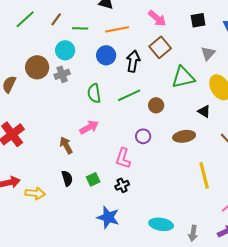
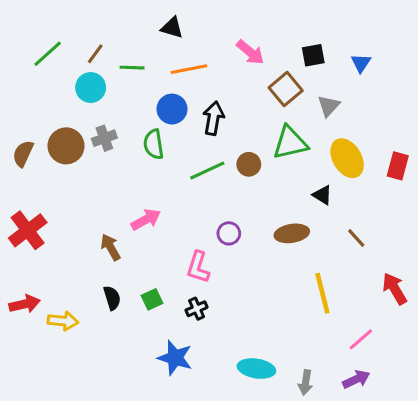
brown square: (160, 47) -> (286, 89), moved
cyan circle: (65, 50) -> (91, 88), moved
brown circle: (37, 67) -> (66, 146), moved
green semicircle: (94, 93) -> (154, 144), moved
brown circle: (156, 105) -> (249, 164), moved

